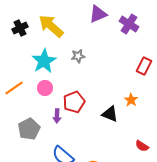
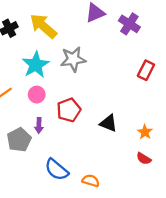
gray star: (78, 56) -> (73, 59), size x1.6
orange star: (131, 100) -> (145, 132), moved
purple arrow: (57, 116) -> (39, 125), moved

